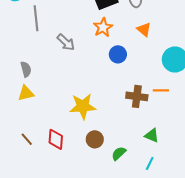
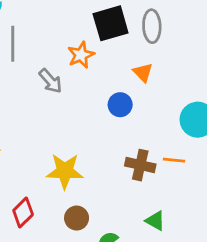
orange star: (103, 27) -> (81, 55), moved
orange triangle: (144, 29) -> (143, 72), moved
red diamond: (56, 139) -> (23, 213), turned 35

